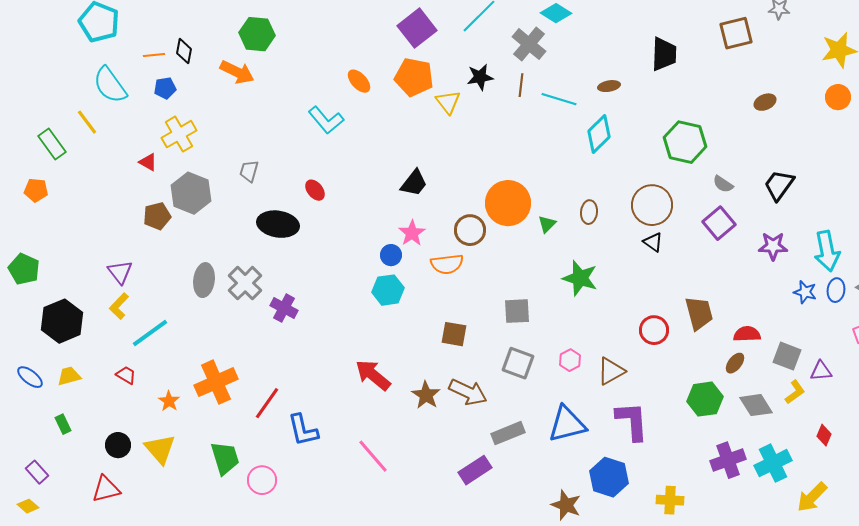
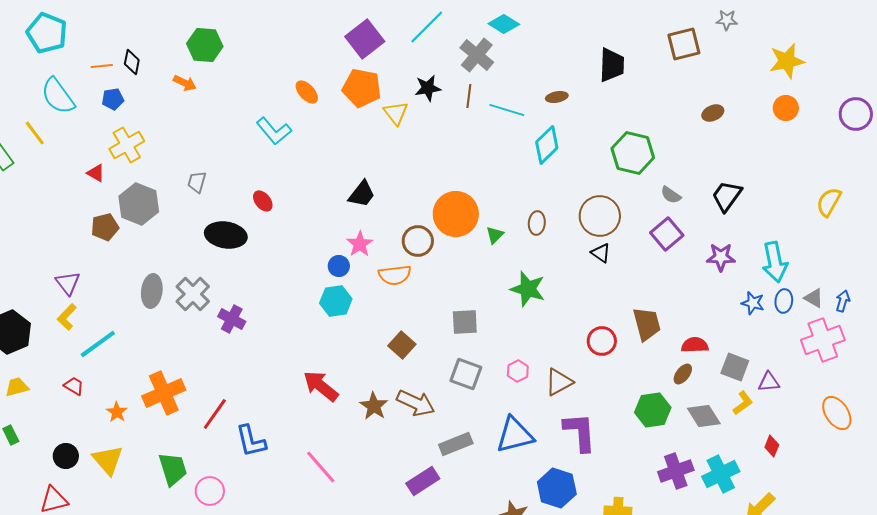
orange arrow: (237, 72) -> (185, 83), size x0.7
brown square: (454, 334) -> (402, 345), turned 32

